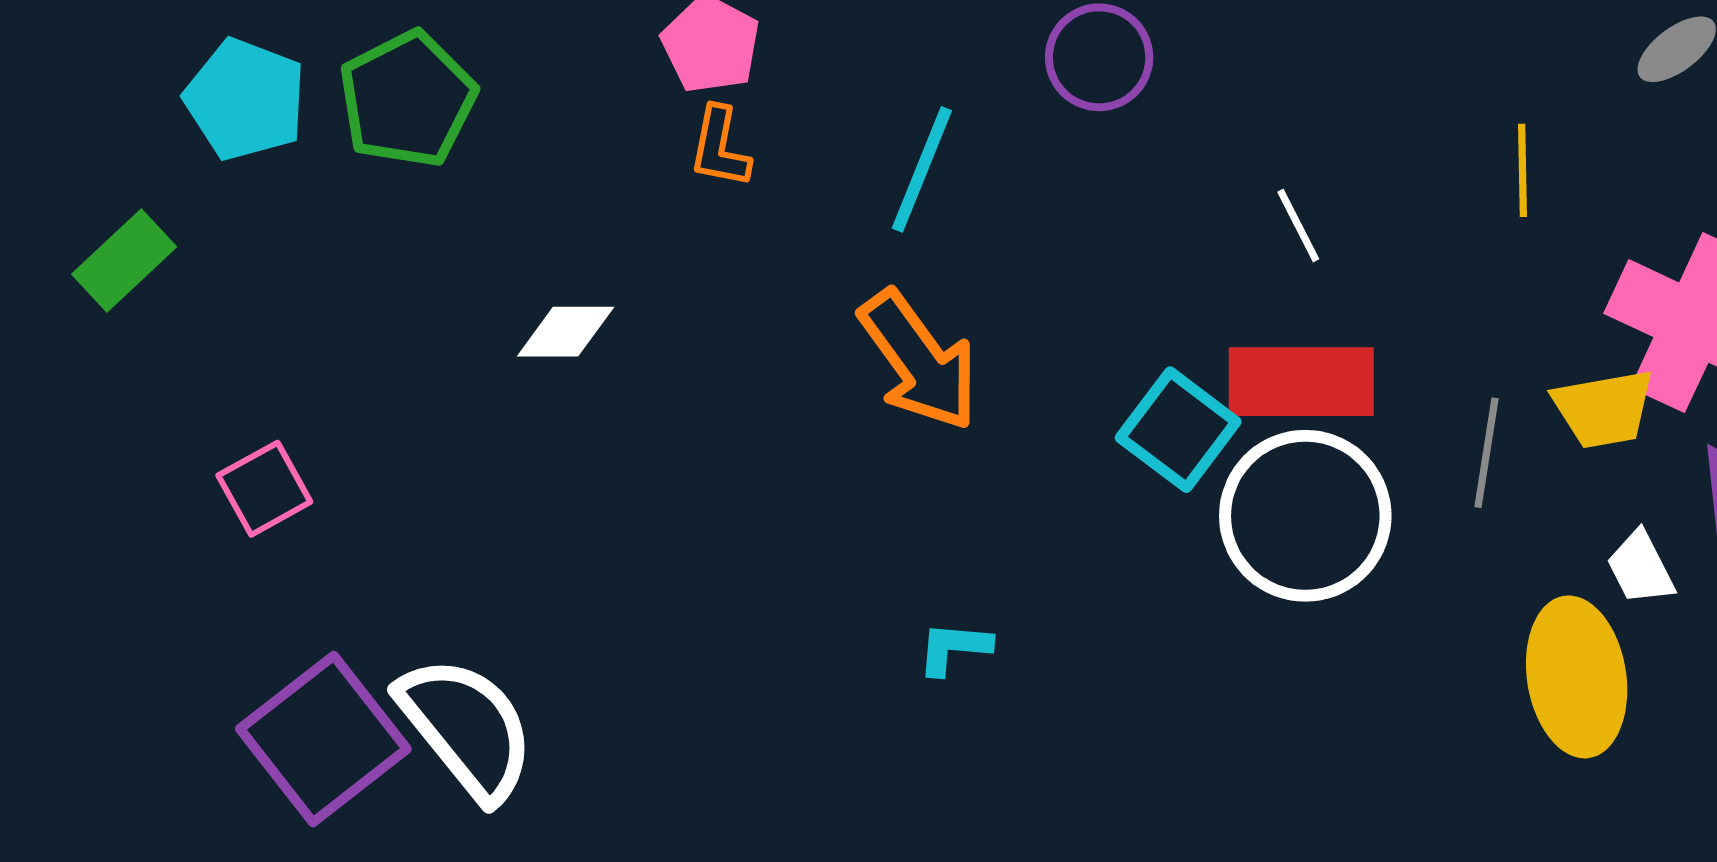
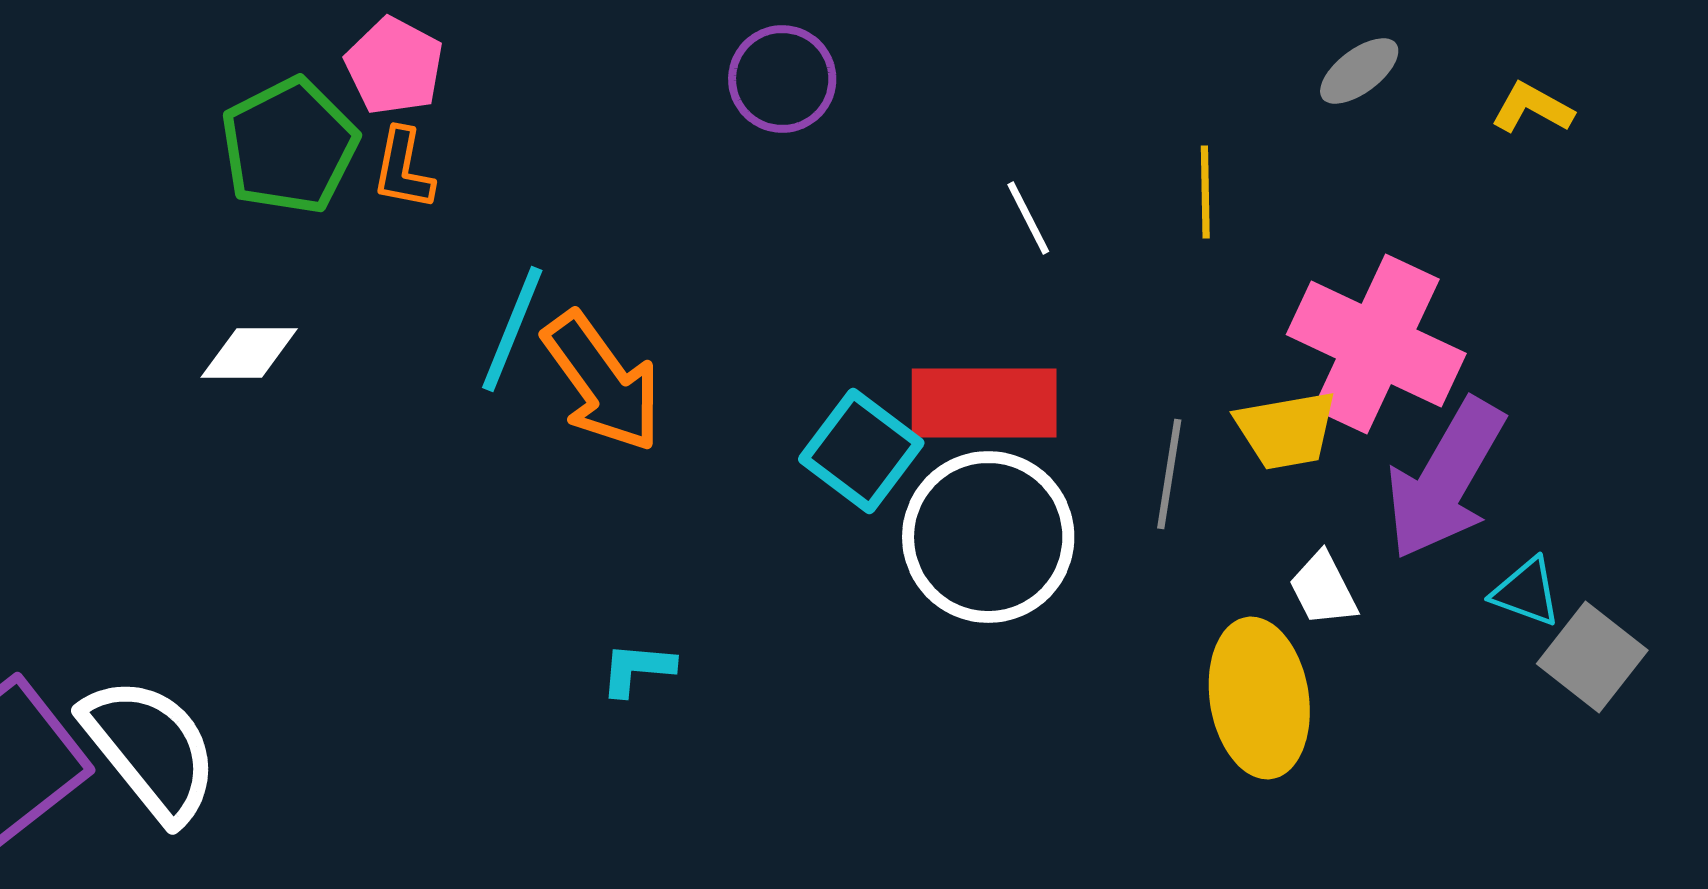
green pentagon: (407, 99) -> (289, 146), moved
cyan line: (922, 169) -> (512, 329), moved
white line: (1298, 225) -> (1028, 218), moved

